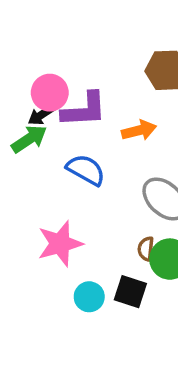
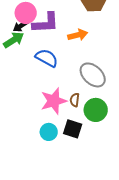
pink star: (60, 244) -> (54, 101), moved
brown semicircle: (146, 249) -> (75, 100), moved

